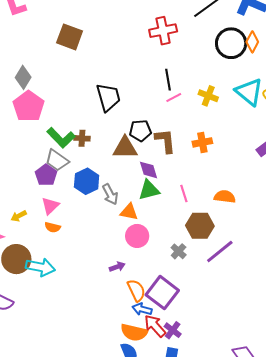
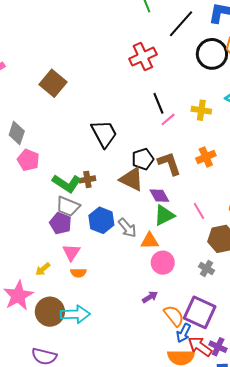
brown square: (70, 37) -> (53, 83), turned 32
pink pentagon: (29, 106) -> (28, 160), size x0.7
brown triangle: (125, 148) -> (132, 179), turned 40
blue arrow: (142, 309) -> (184, 333), turned -66

